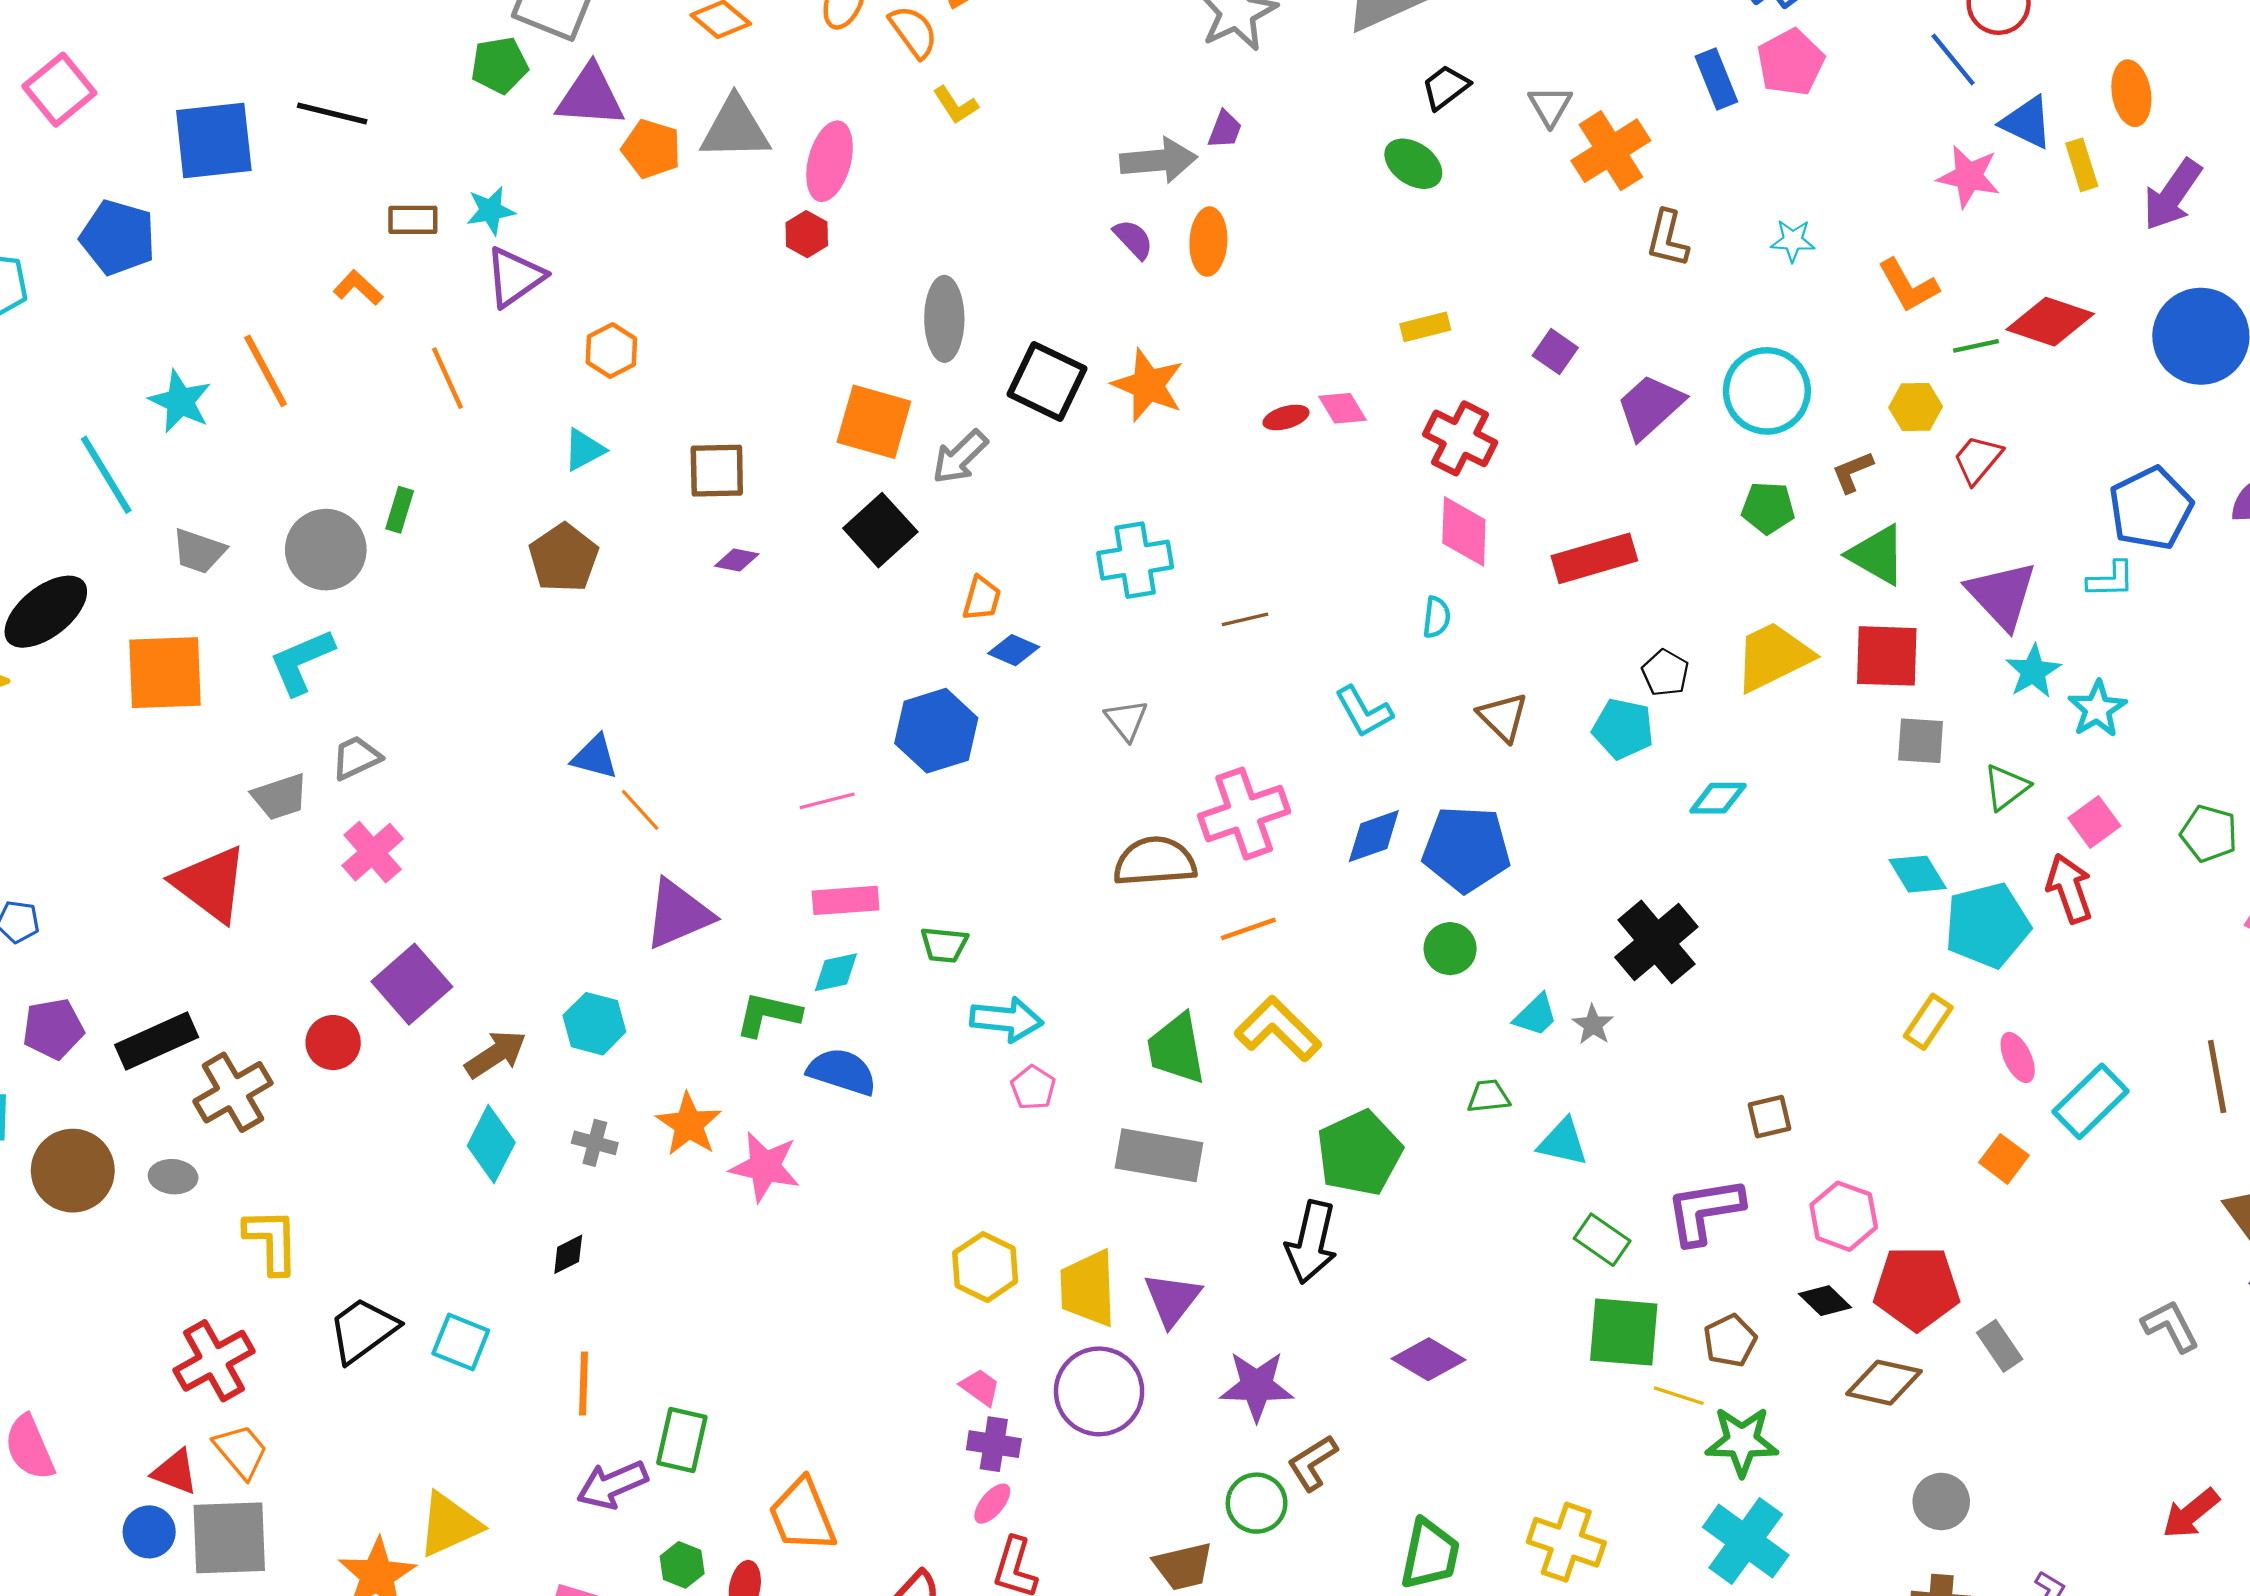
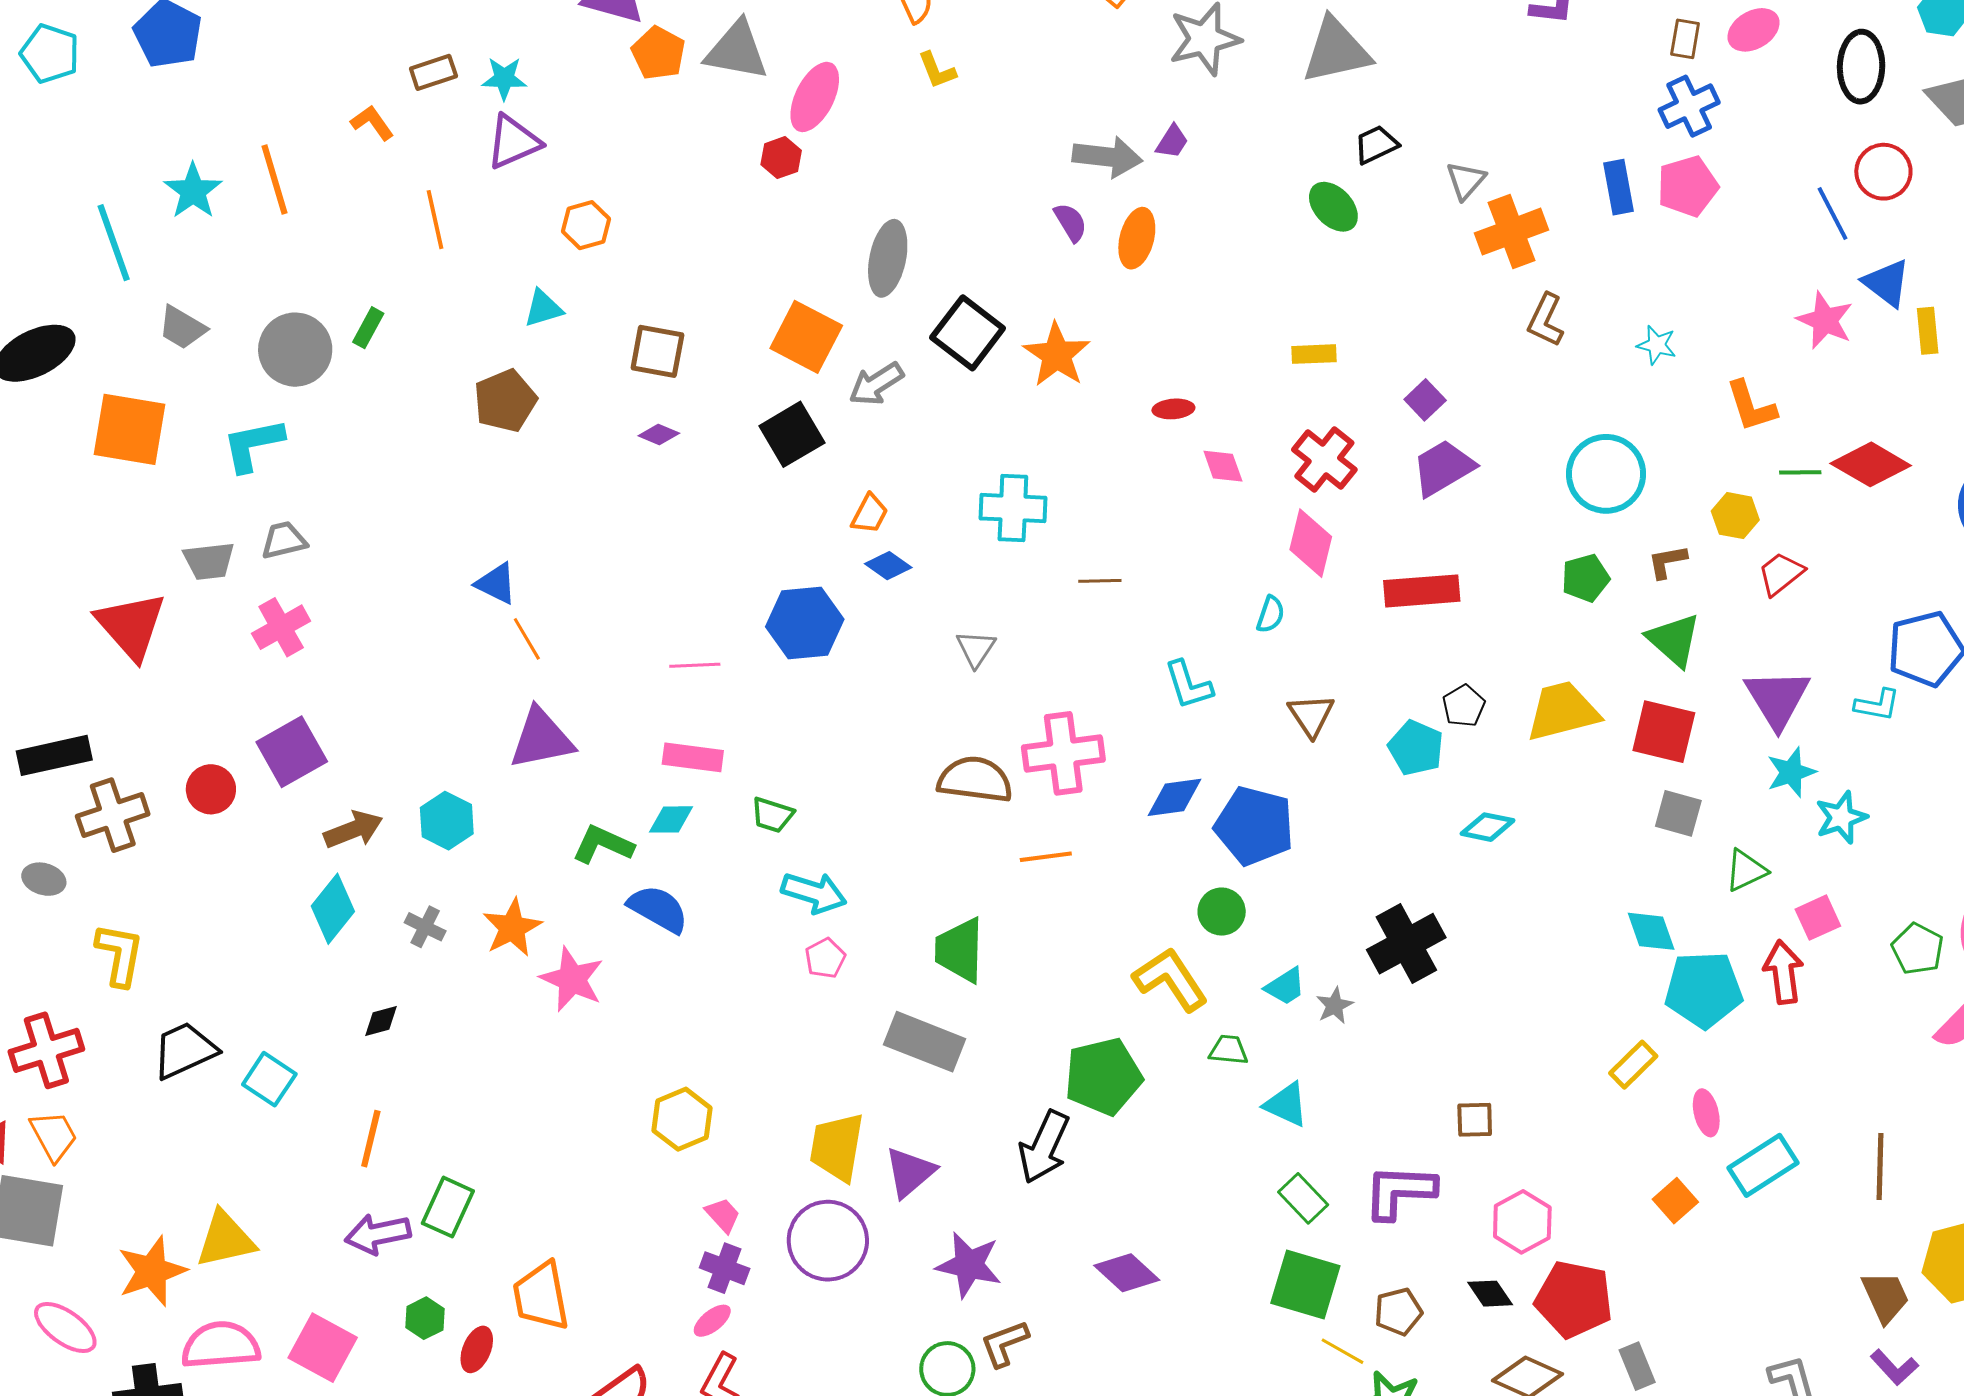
brown rectangle: (413, 220) -> (433, 72), turned -30
purple trapezoid: (1650, 406) -> (1443, 468), moved
pink diamond: (1343, 408) -> (1223, 466), moved
green pentagon: (1768, 508) -> (1585, 578), turned -30
yellow L-shape: (1278, 1029) -> (1171, 979), moved
yellow hexagon: (985, 1267) -> (682, 1119), moved

